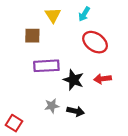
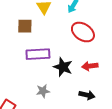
black arrow: (76, 111) -> (87, 95), moved

